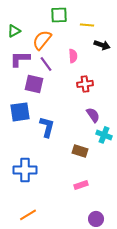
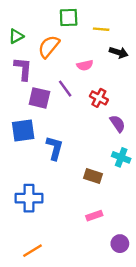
pink semicircle: (73, 56) -> (85, 65), turned 80
purple L-shape: (20, 59) -> (23, 69), turned 95
purple line: (46, 64) -> (65, 89), moved
red cross: (85, 84) -> (99, 98), turned 35
purple semicircle: (93, 115) -> (118, 124), moved
purple circle: (96, 219) -> (120, 244), moved

